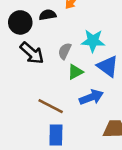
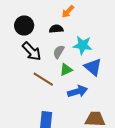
black semicircle: (48, 15) -> (56, 29), moved
brown line: (51, 106) -> (43, 79), moved

